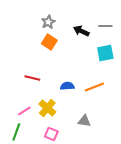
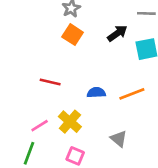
black arrow: (81, 31) -> (117, 33), moved, turned 119
gray triangle: (84, 121) -> (119, 139), turned 32

